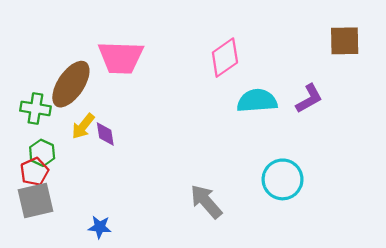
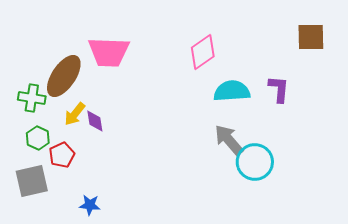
purple L-shape: (309, 99) -> (279, 89), turned -56
red pentagon: (34, 172) -> (62, 155), moved
gray arrow: (206, 202) -> (229, 140), moved

